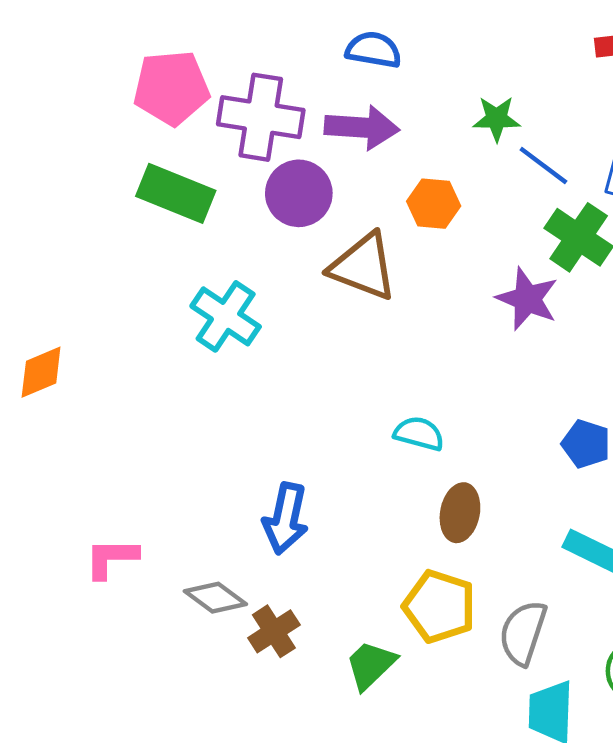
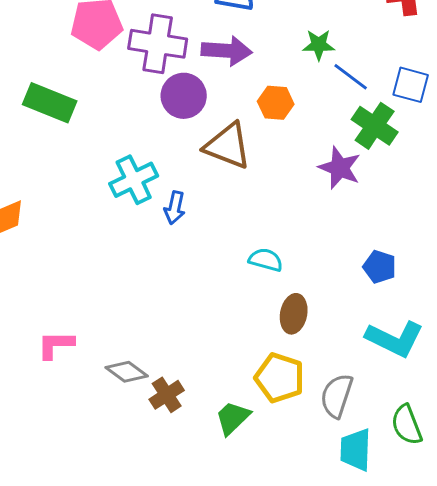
green rectangle: (176, 193) -> (50, 103), moved
cyan cross: (226, 316) -> (134, 180), turned 30
blue arrow: (286, 519) -> (175, 208), moved, size x0.7

